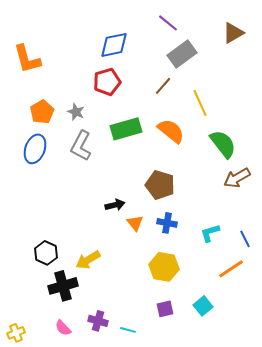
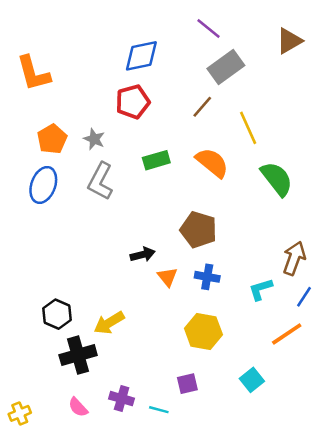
green rectangle: (126, 129) -> (156, 160), size x0.7
brown arrow: (237, 178) -> (294, 258), moved, turned 140
blue line: (245, 239) -> (304, 297), turned 60
purple square: (165, 309) -> (187, 384), moved

